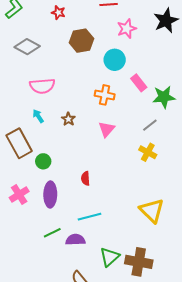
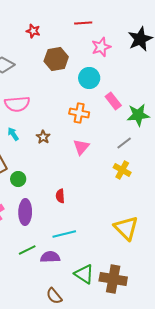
green triangle: (110, 257) -> (84, 274), turned -45

